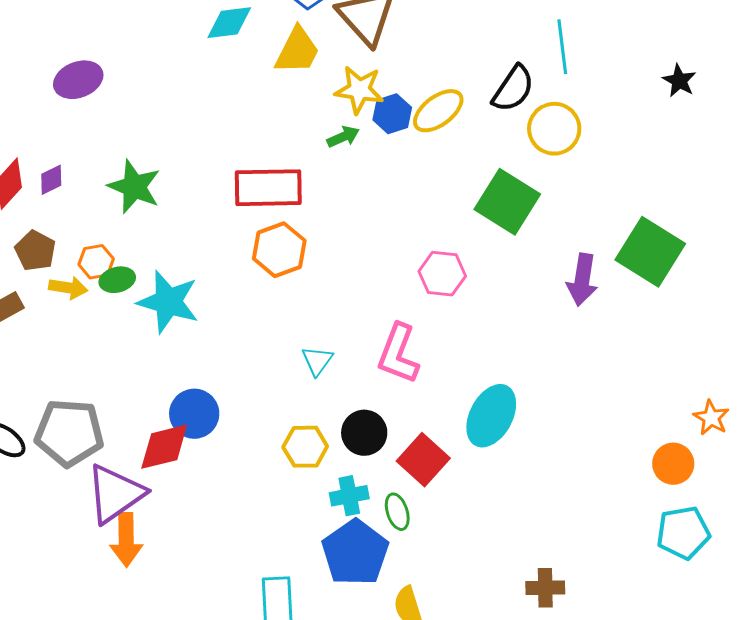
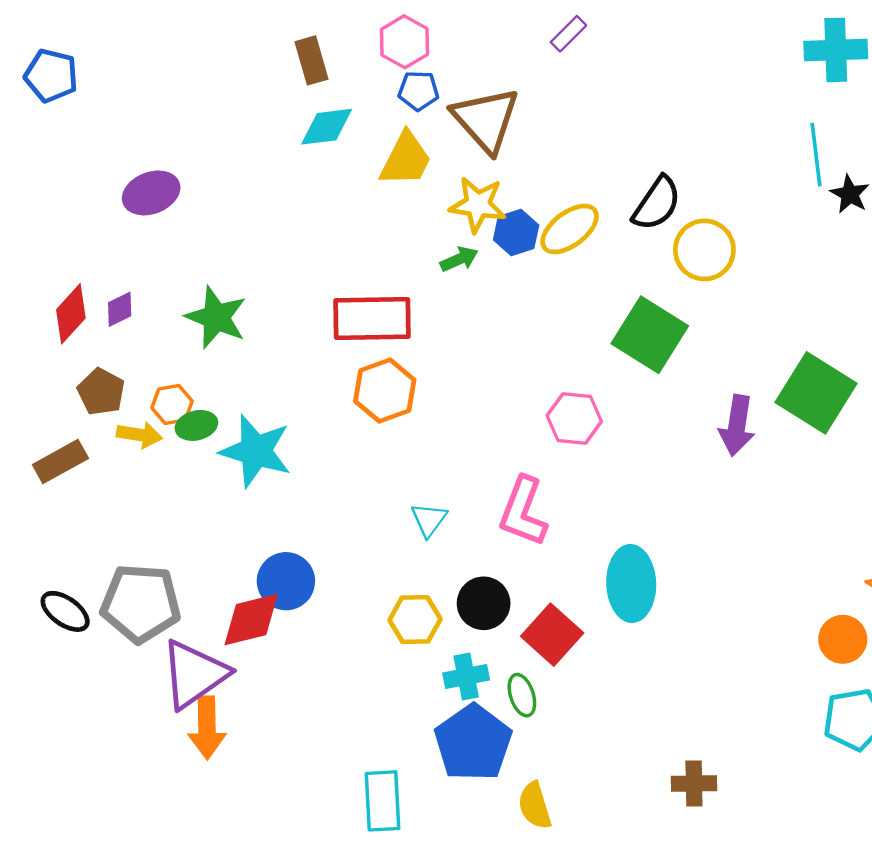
cyan line: (562, 47) -> (816, 155), moved
cyan ellipse: (491, 416) -> (631, 584), turned -30

